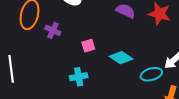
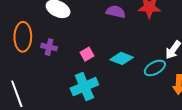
cyan cross: (79, 77) -> (84, 87), size x1.5

